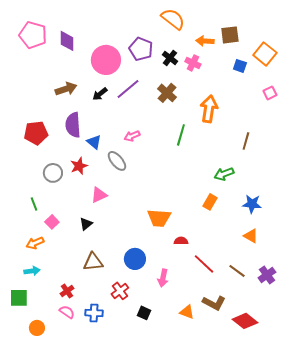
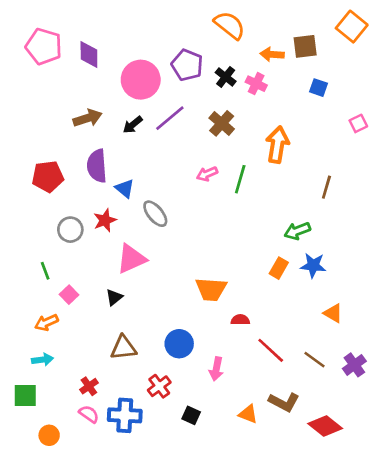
orange square: (265, 54) -> (352, 27), moved
pink arrow: (132, 136) -> (207, 174), moved
pink triangle: (99, 195) -> (131, 259), size x1.4
blue star: (252, 204) -> (313, 265), moved
blue cross: (94, 313) -> (125, 415), size x1.4

